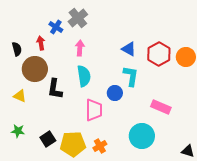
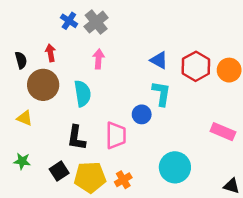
blue cross: (56, 27) -> (69, 21), moved
cyan semicircle: (84, 76) -> (83, 93), moved
black L-shape: (55, 89) -> (76, 138), moved
pink rectangle: (161, 107) -> (223, 132), moved

